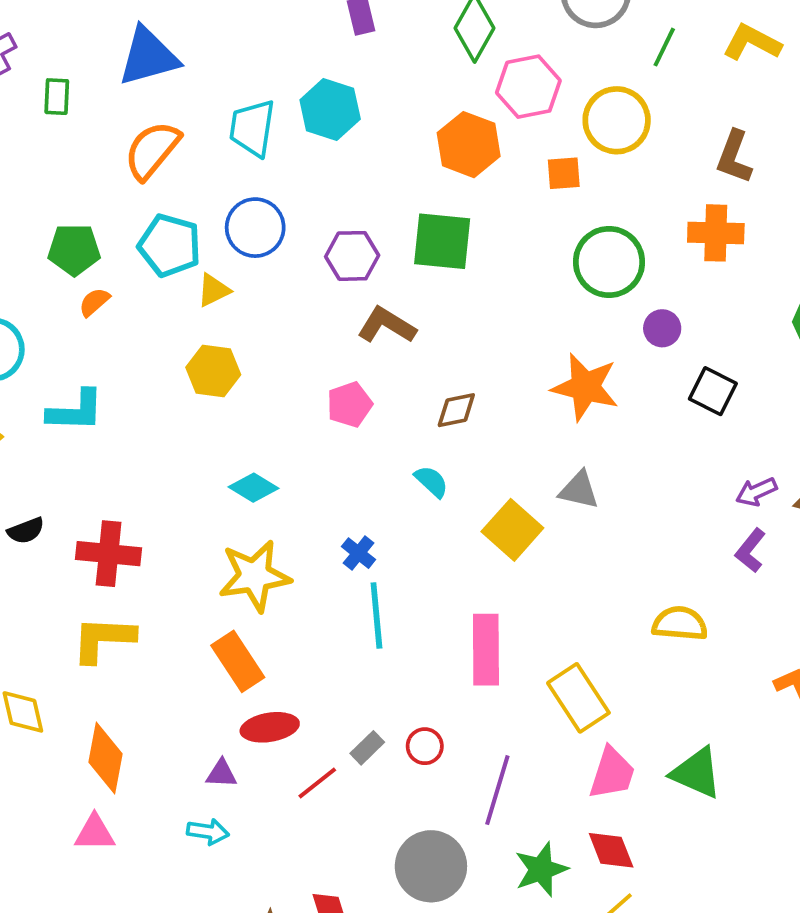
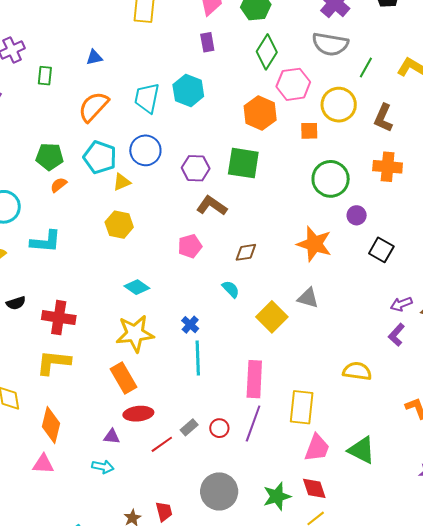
blue triangle: (148, 57) -> (94, 57), size x0.5
brown L-shape: (734, 157) -> (383, 118), moved
yellow rectangle: (578, 698) -> (302, 407), turned 36
purple line: (497, 790) -> (253, 424), moved

